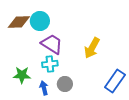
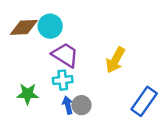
blue arrow: (44, 88) -> (68, 105), moved

